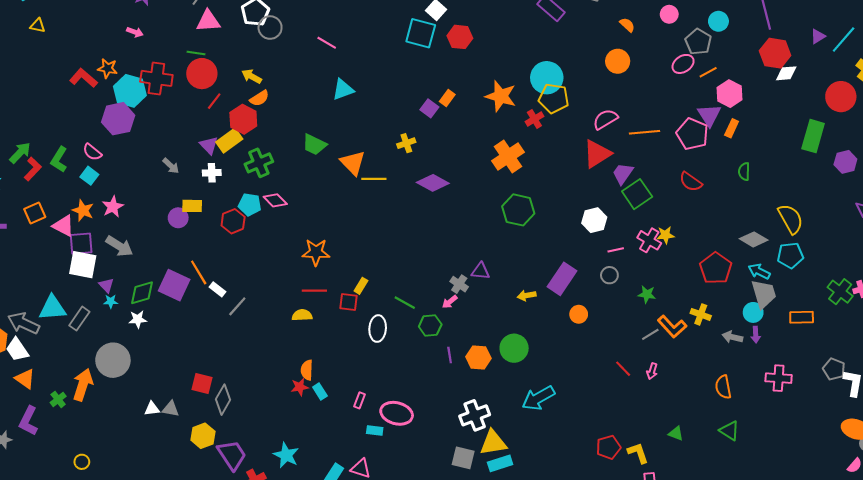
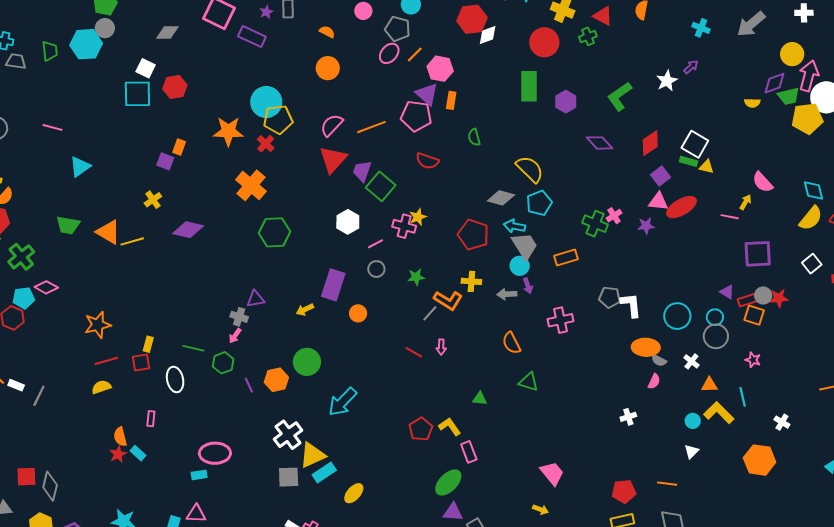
pink rectangle: (360, 400) -> (151, 419), moved

